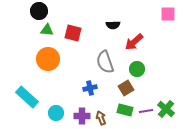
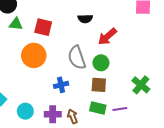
orange circle: (48, 59) -> (34, 55), moved
green circle: (137, 69) -> (101, 63), moved
brown square: (126, 88) -> (99, 85), turned 35
green cross: (166, 109) -> (141, 85), moved

